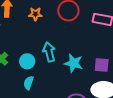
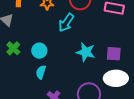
cyan arrow: (49, 52) -> (66, 23), moved, turned -132

